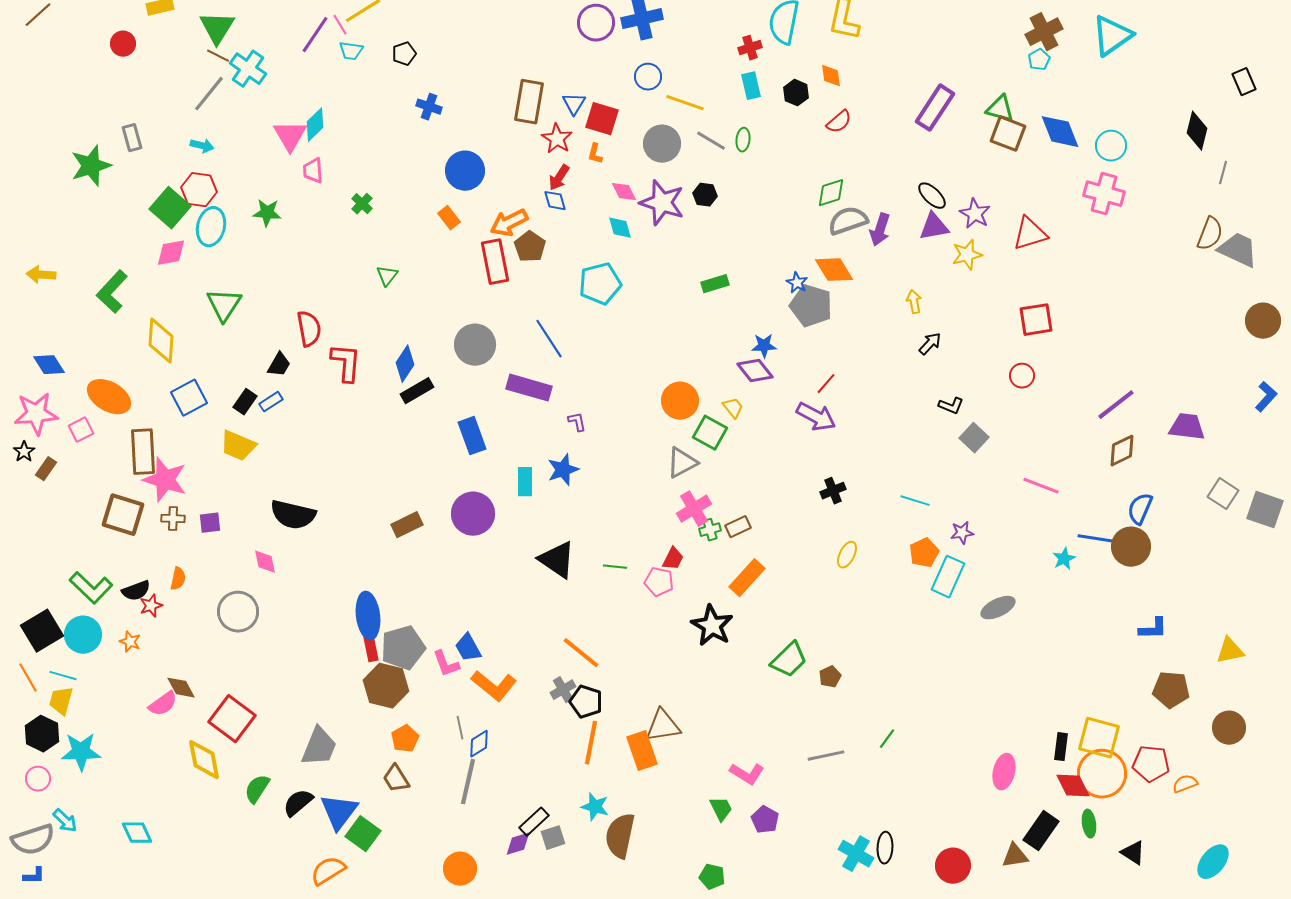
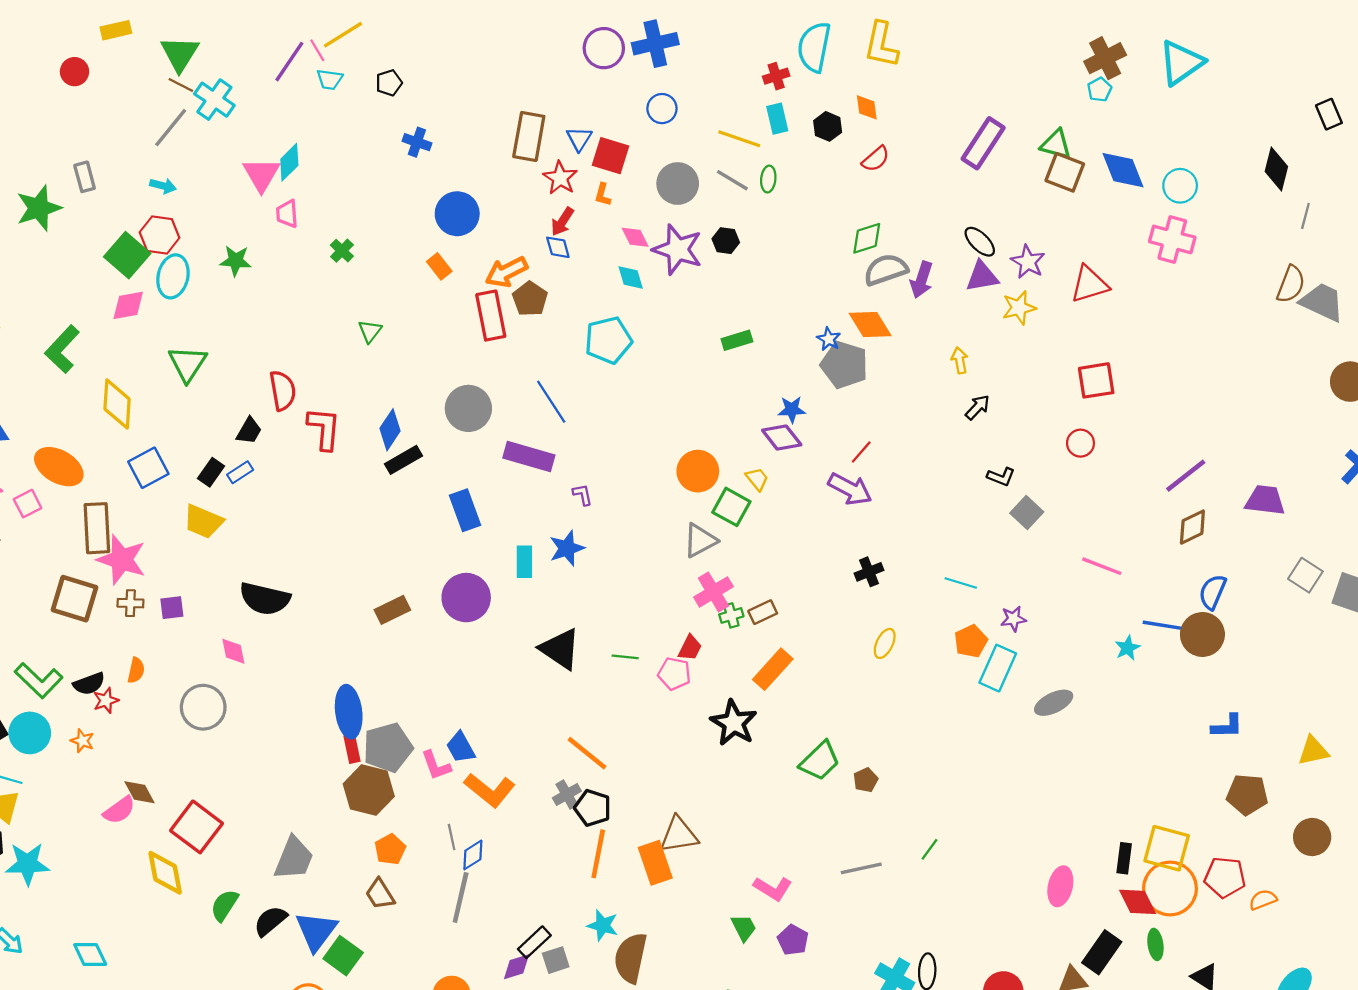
yellow line: (685, 103) -> (739, 139), moved

